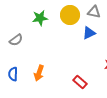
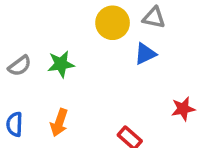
green star: (40, 18) -> (61, 64), moved

